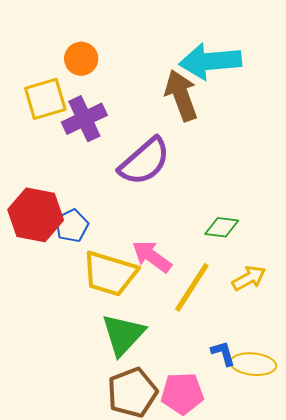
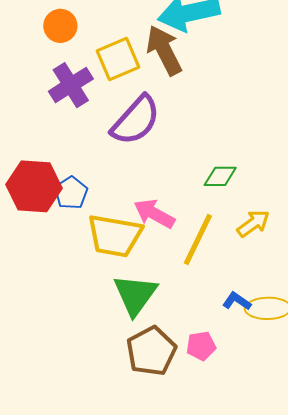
yellow square: (45, 99) -> (118, 59), moved
blue L-shape: (223, 353) -> (237, 301), turned -32
pink pentagon: (182, 393) -> (201, 346), size x0.7

